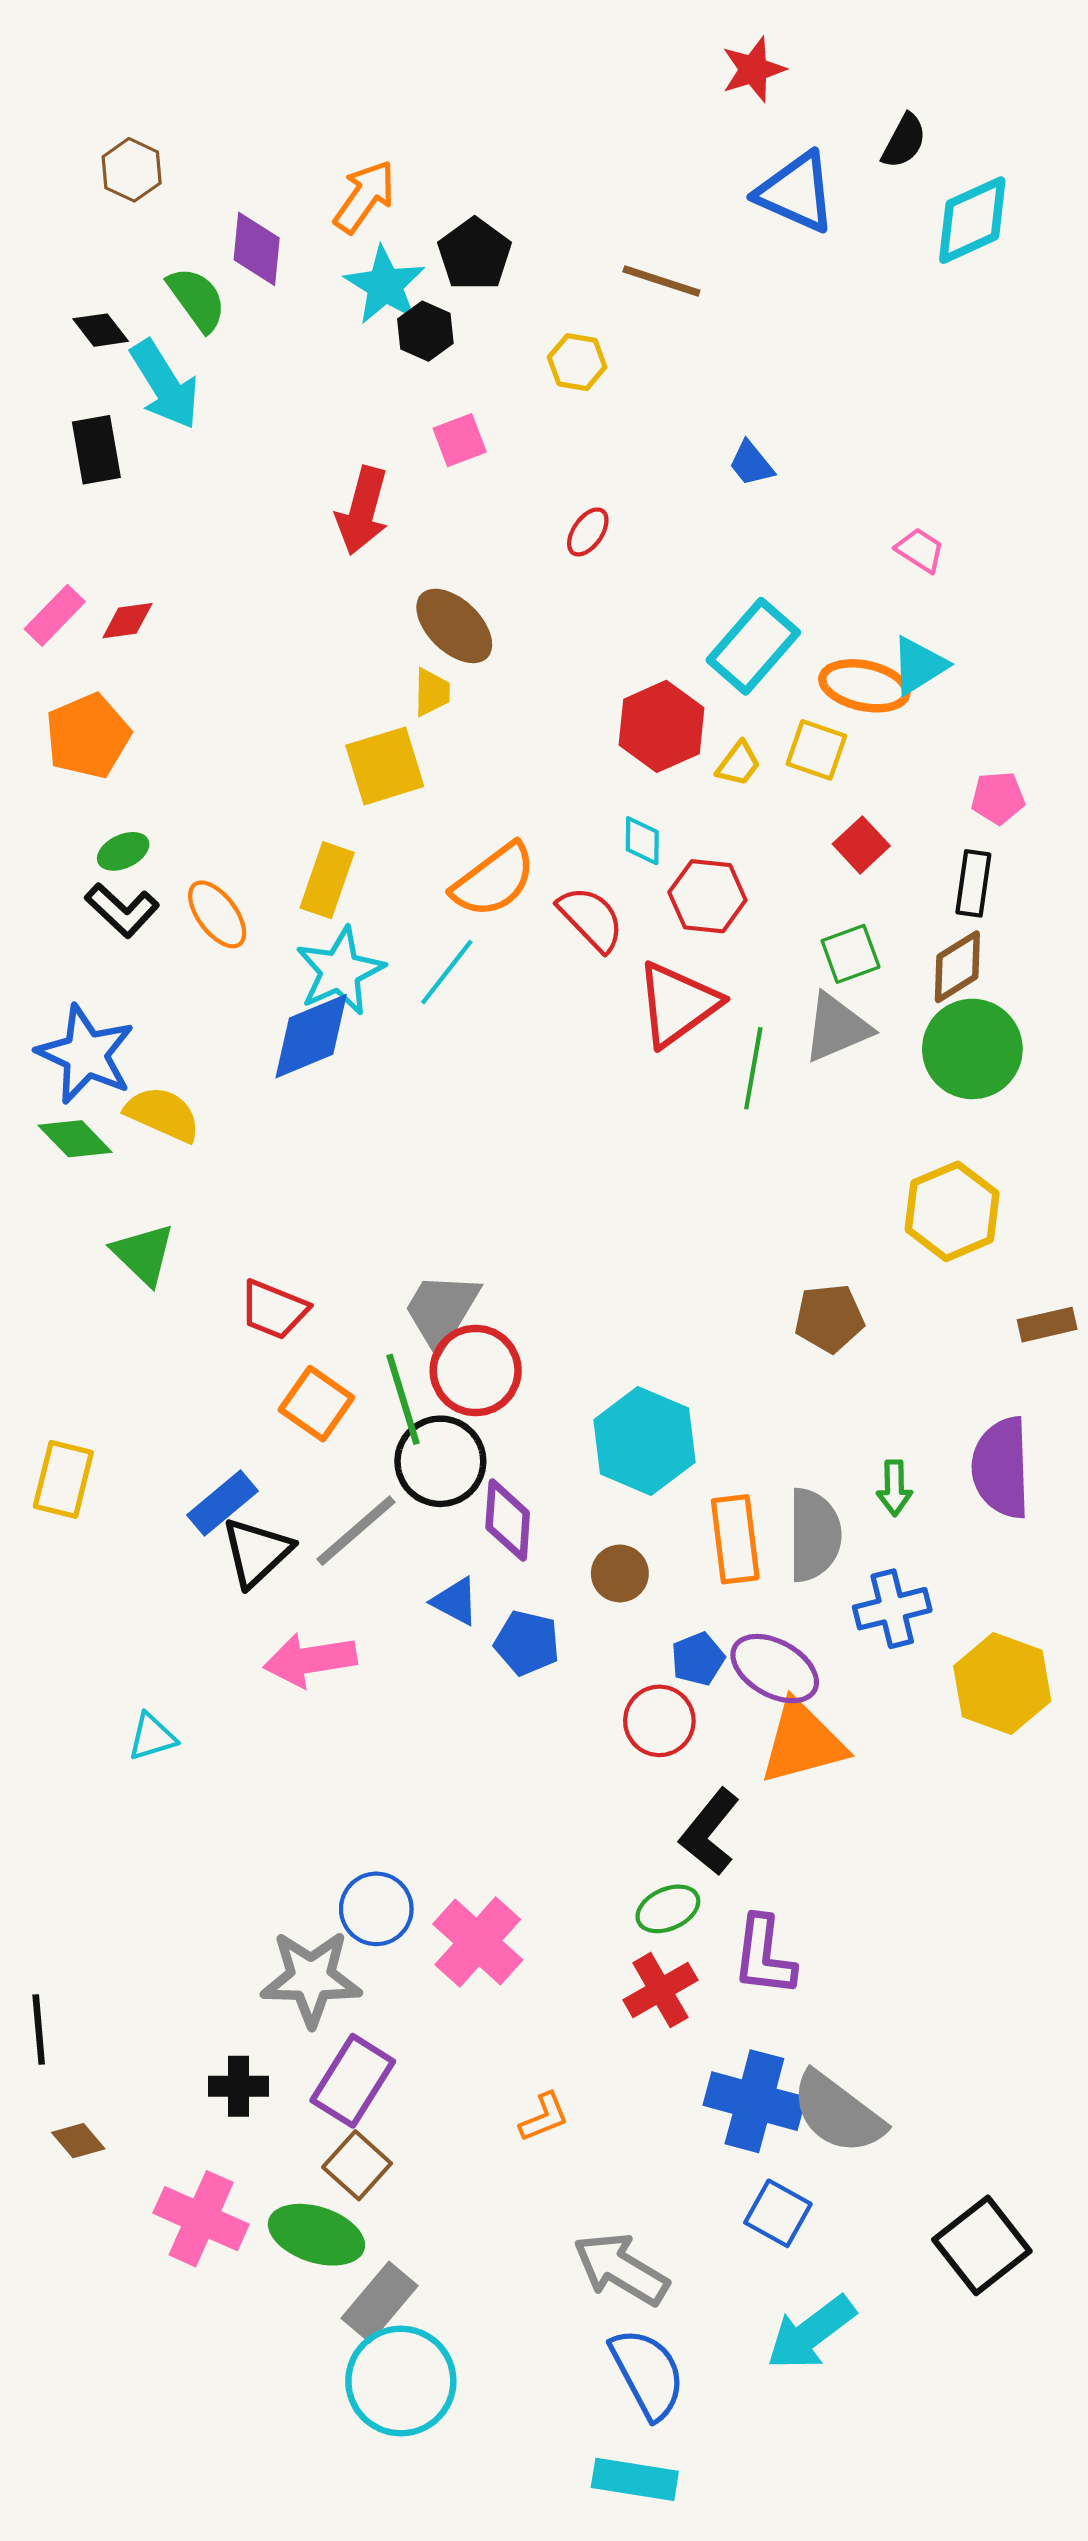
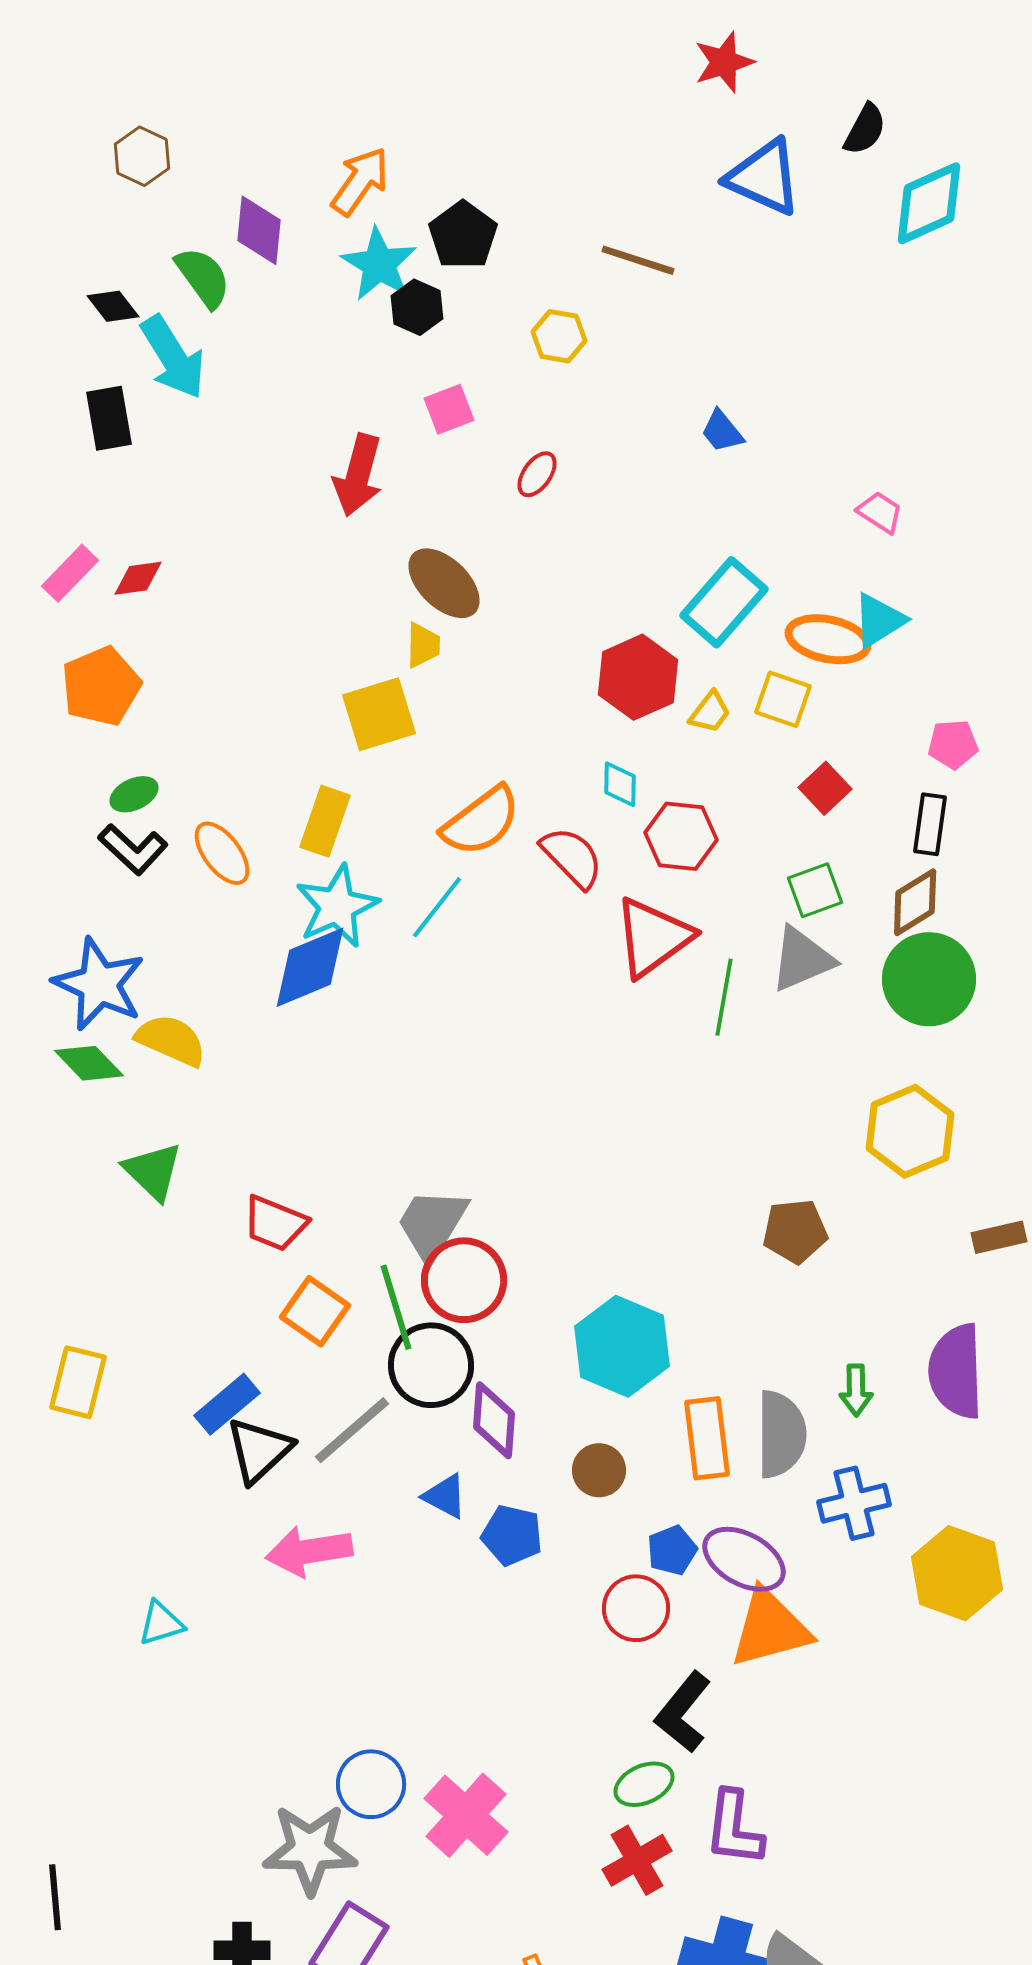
red ellipse: (588, 532) -> (537, 474), moved

